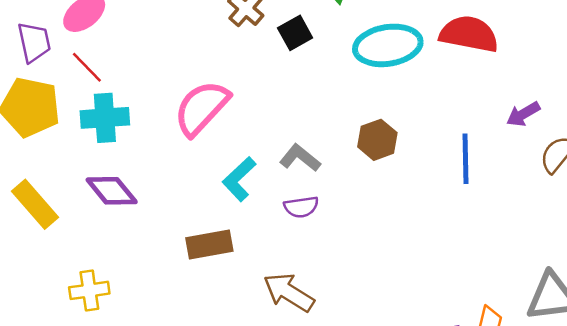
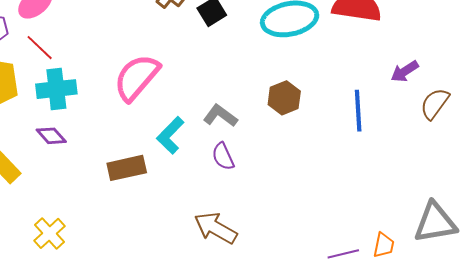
purple diamond: (112, 191) -> (51, 136), moved, size x0.7
purple semicircle: (301, 207) -> (223, 156), turned 76
brown rectangle: (209, 244) -> (127, 168), moved
yellow cross: (89, 290) -> (49, 233), turned -32

